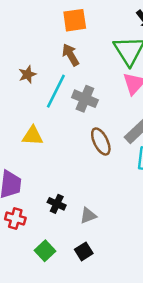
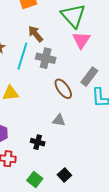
brown arrow: (71, 55) -> (36, 34), moved
gray triangle: (88, 216) -> (59, 120), moved, turned 40

